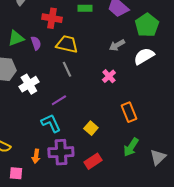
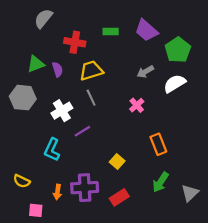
yellow trapezoid: (67, 44) -> (91, 70), turned -30
white cross: (29, 84) -> (62, 111), moved
cyan L-shape: (51, 123) -> (52, 150), moved, turned -130

